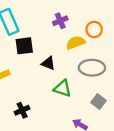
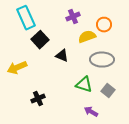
black square: (24, 46) -> (40, 40), turned -36
green triangle: (62, 88) -> (84, 85), moved

